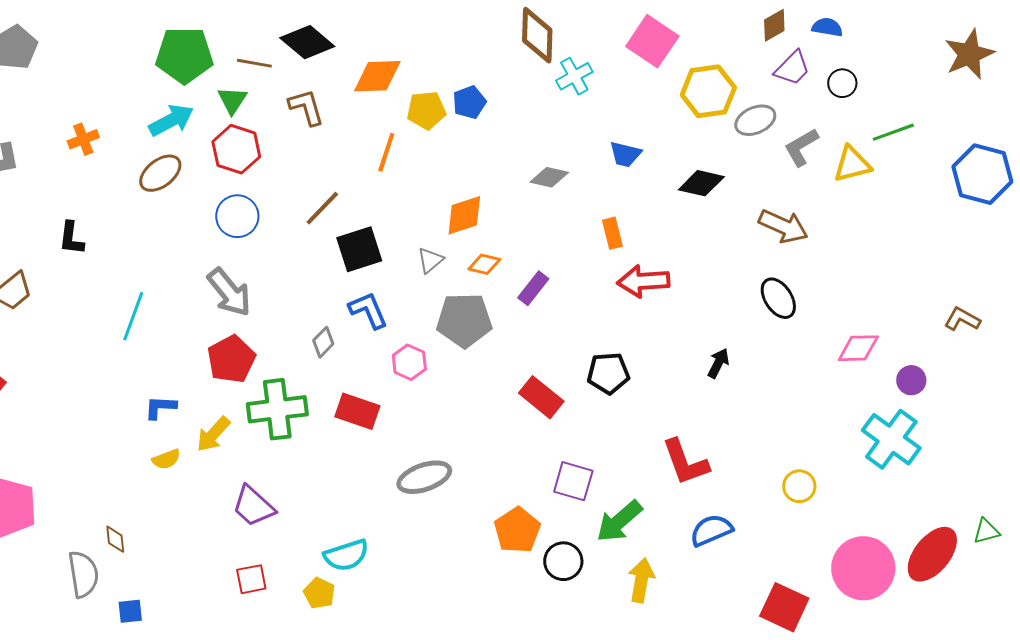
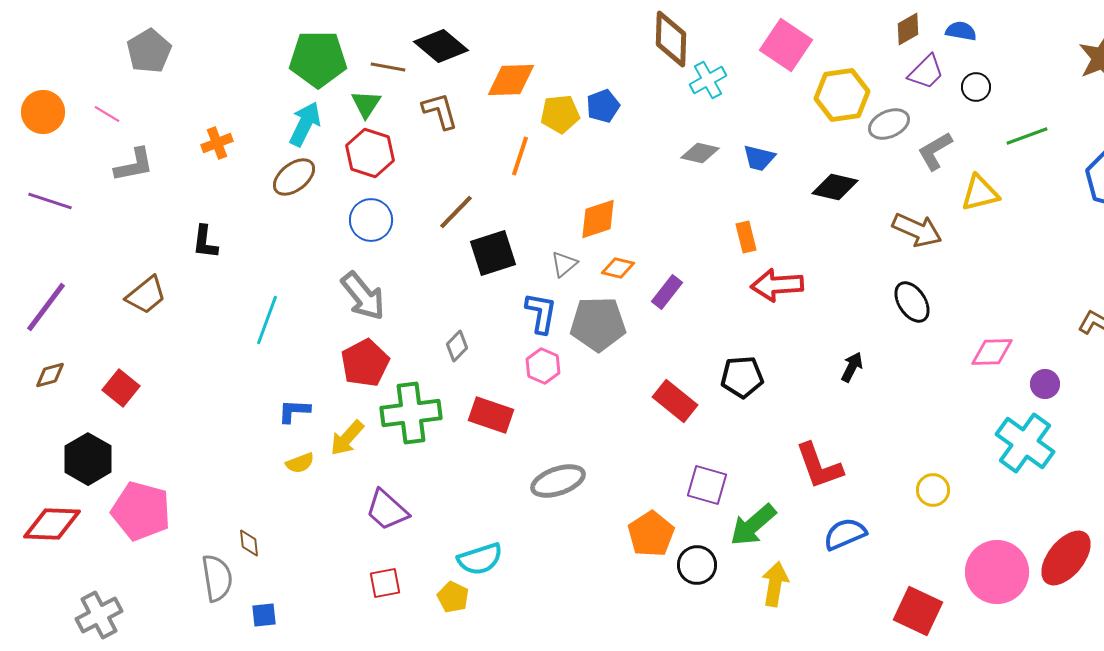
cyan arrow: (171, 120) -> (305, 124), turned -36
yellow triangle: (852, 164) -> (980, 193), moved
gray diamond: (549, 177) -> (700, 153), moved
blue L-shape: (368, 310) -> (541, 313), moved, turned 33

